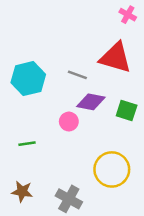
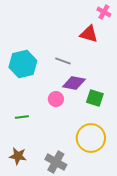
red triangle: (115, 58) -> (89, 34), moved, size x0.7
green square: (127, 110) -> (95, 98), moved

